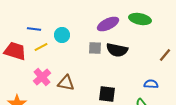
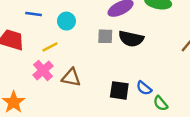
yellow line: (41, 47) -> (50, 47), moved
blue semicircle: (151, 84) -> (144, 88), moved, turned -144

